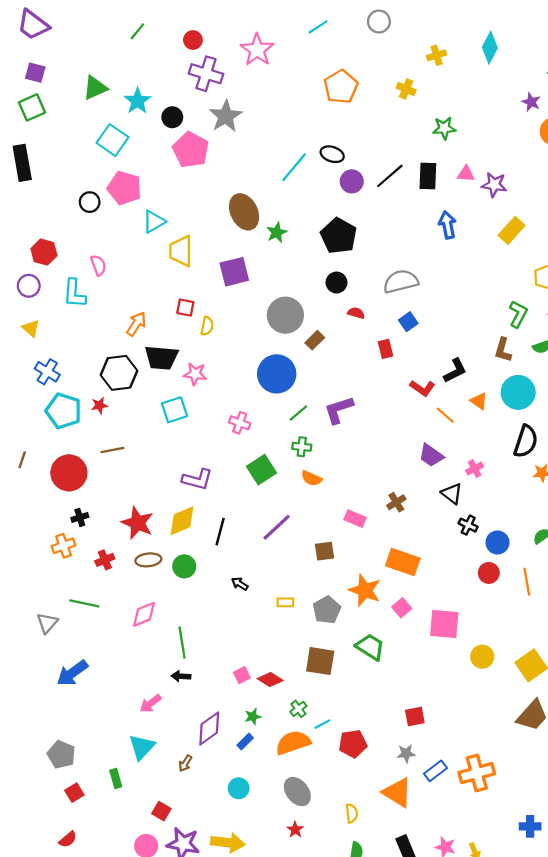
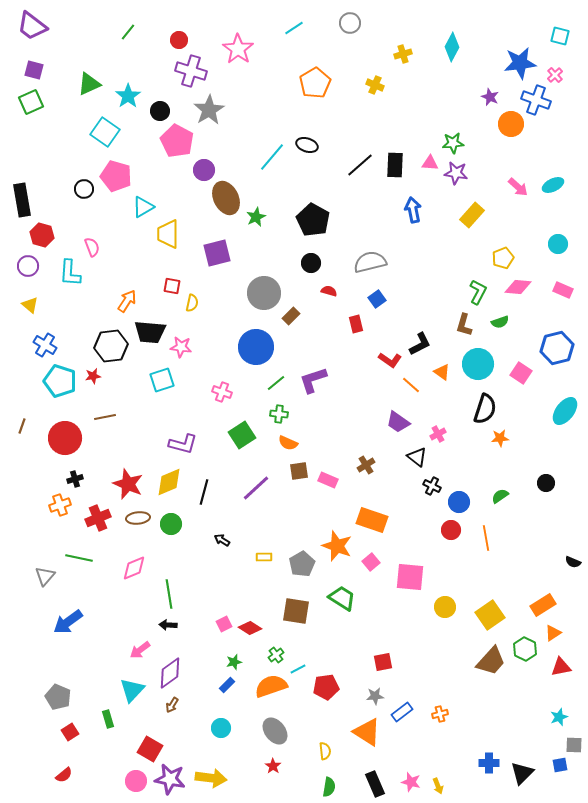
green star: (444, 128) -> (453, 143), moved
black rectangle: (22, 163) -> (22, 200), moved
purple circle: (352, 181) -> (204, 170), moved
brown square: (325, 551) -> (299, 471), moved
red cross: (105, 560) -> (98, 518), size x1.4
purple diamond: (209, 728) -> (170, 673), moved
orange cross: (477, 773) -> (440, 714), size x0.5
red square: (161, 811) -> (150, 749), size x1.4

